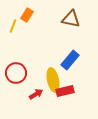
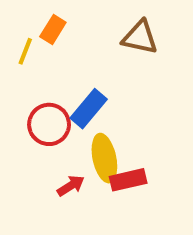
blue rectangle: (70, 60) -> (89, 109), moved
red circle: (16, 73) -> (49, 124), moved

